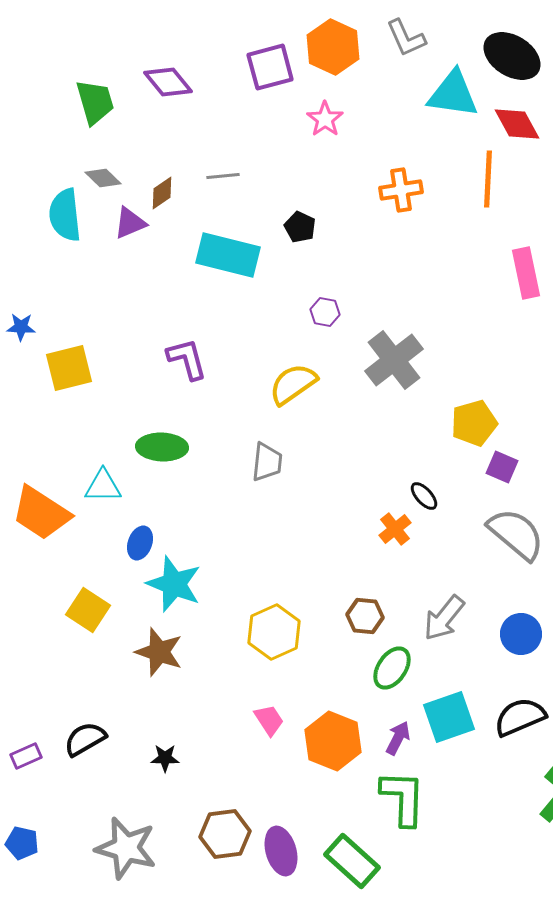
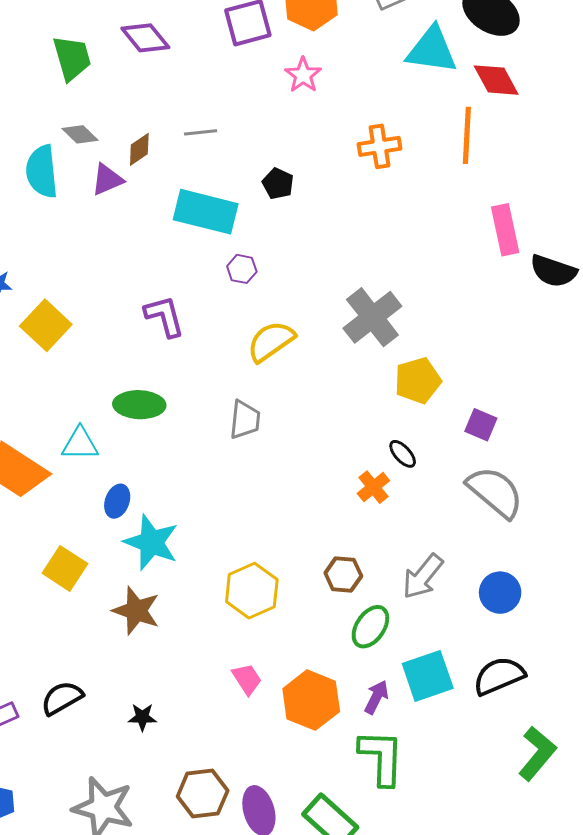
purple hexagon: (325, 312) -> (242, 269), moved
yellow square: (69, 368) -> (46, 325), turned -33
yellow pentagon: (474, 423) -> (418, 381), moved

